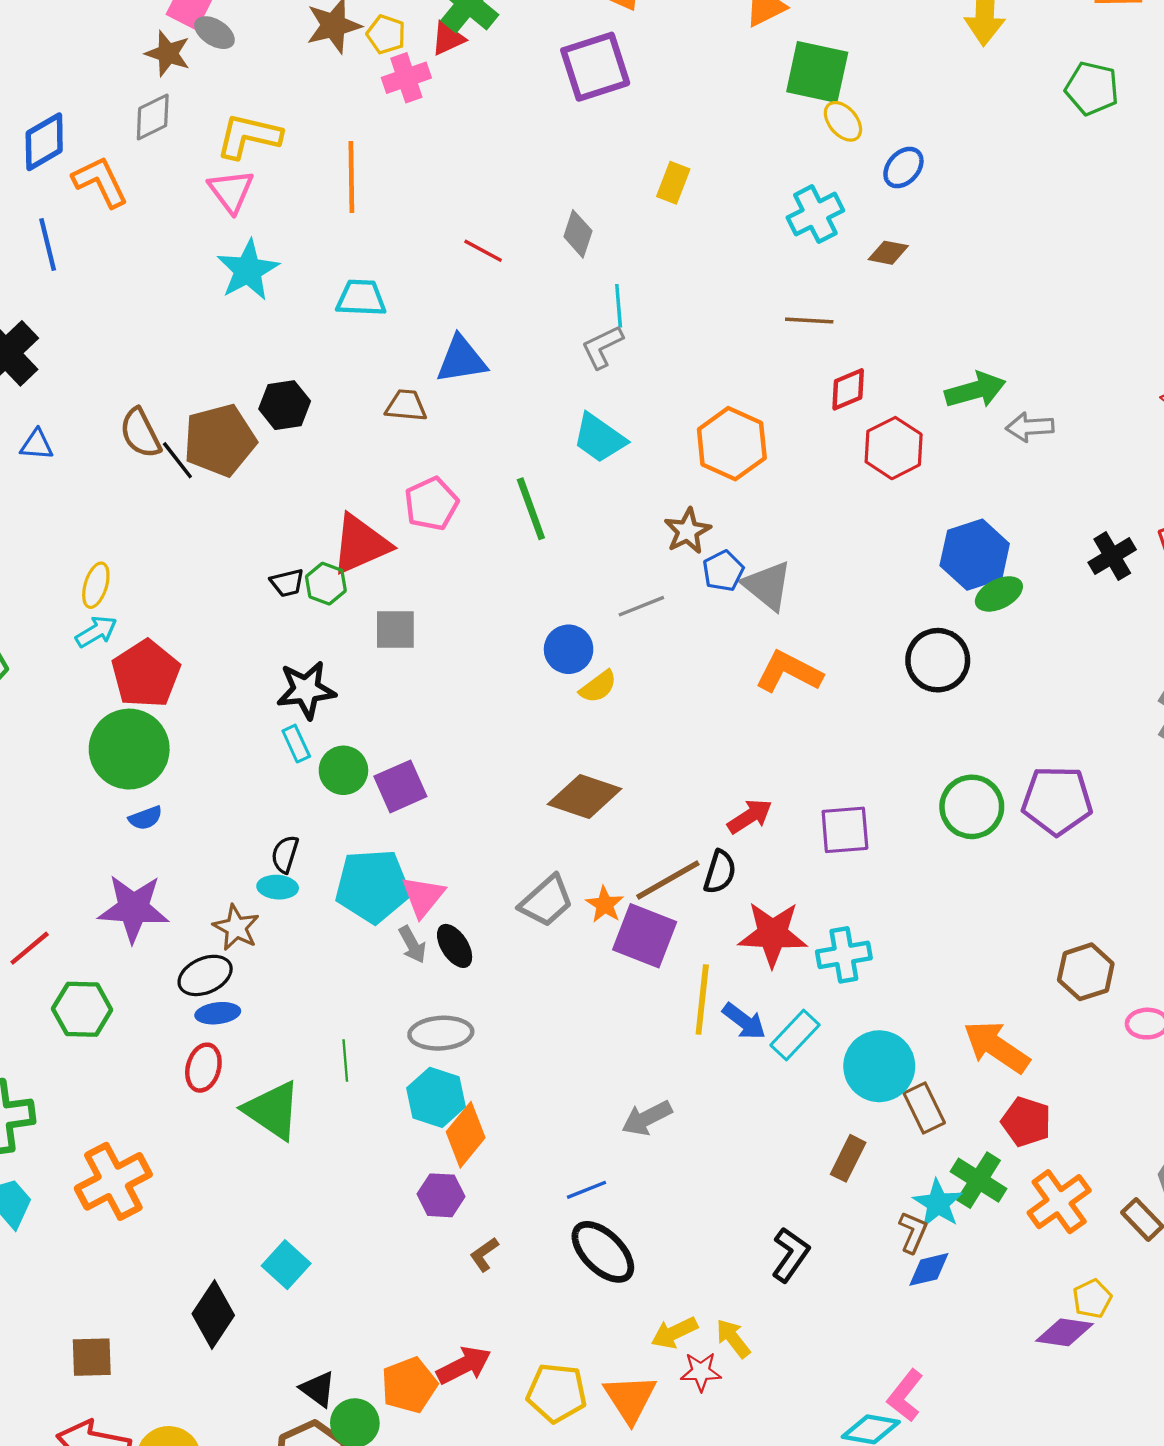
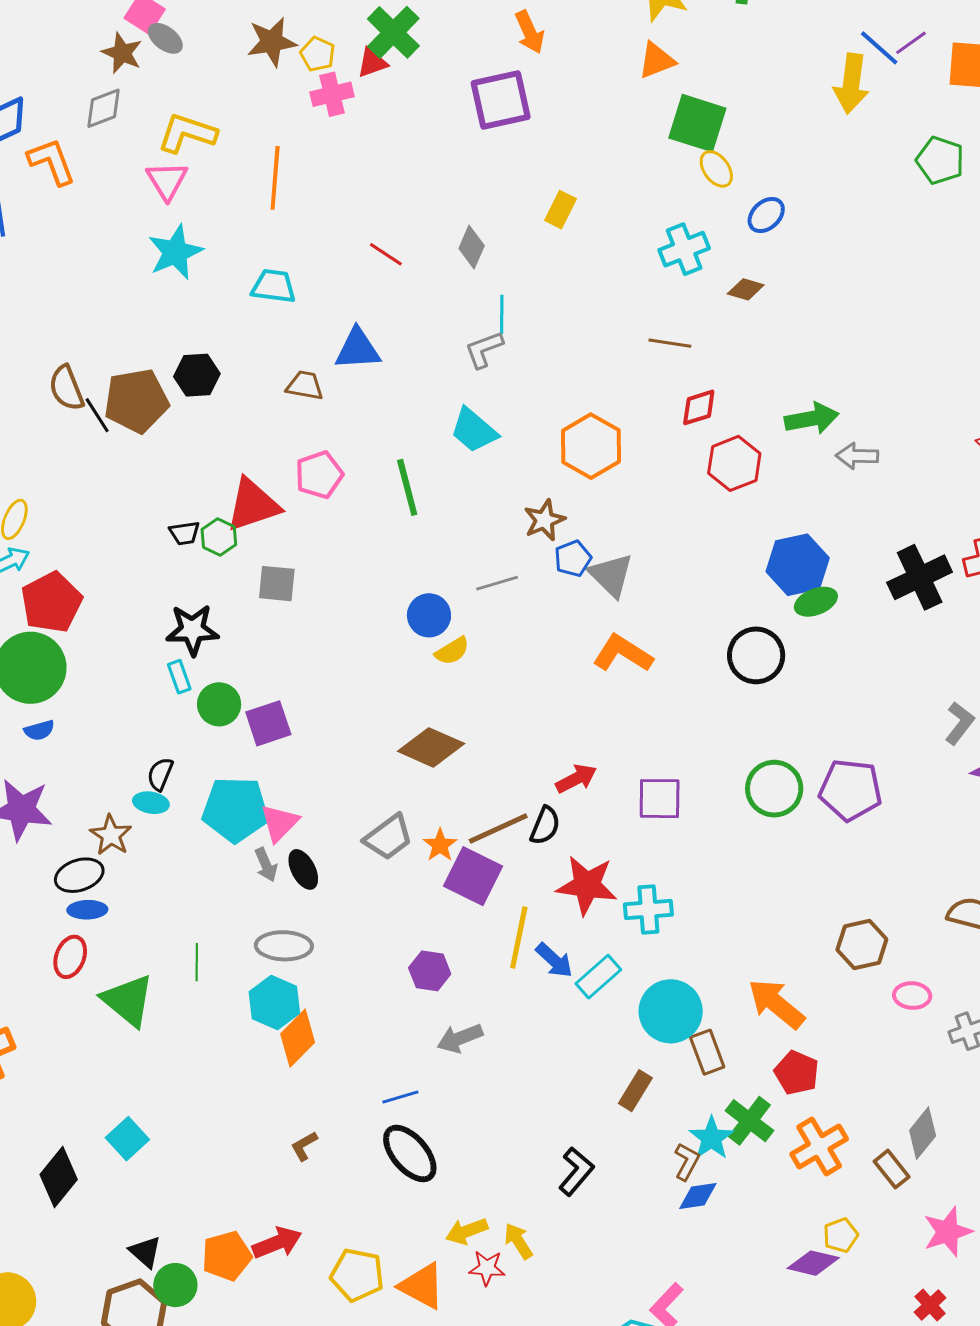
black cross: (1112, 556) -> (920, 577), size x1.5
purple hexagon: (441, 1195) -> (430, 971), moved
orange triangle: (630, 1399) -> (422, 1286), turned -34

